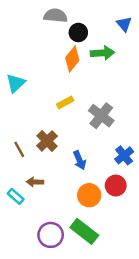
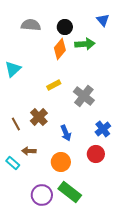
gray semicircle: (55, 16) -> (31, 25), moved
orange circle: (89, 195) -> (61, 162), moved

